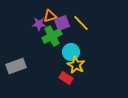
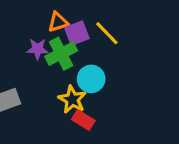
purple star: (39, 24) -> (37, 49), moved
yellow star: (76, 65) -> (72, 99), moved

